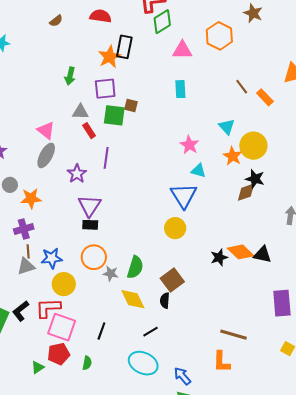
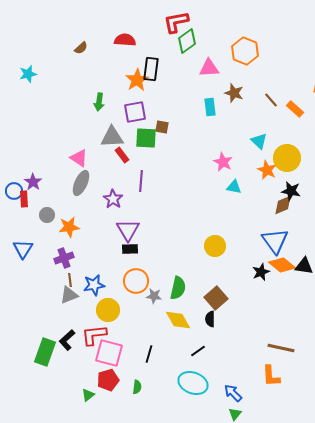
brown star: (253, 13) -> (234, 93), moved
gray triangle: (80, 112) -> (112, 137), size x1.4
blue triangle: (184, 196) -> (275, 241), moved

